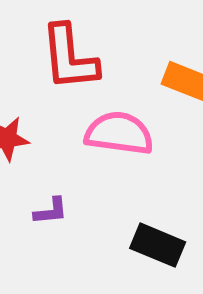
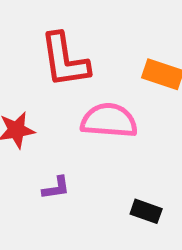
black rectangle: (158, 245) -> (146, 211), size x0.7

